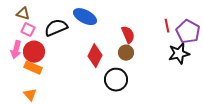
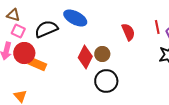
red semicircle: (128, 35) -> (128, 32), moved
brown circle: (126, 53) -> (102, 54), moved
orange rectangle: (33, 68) -> (37, 64), moved

